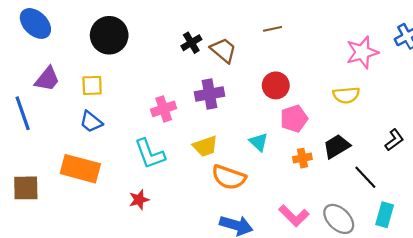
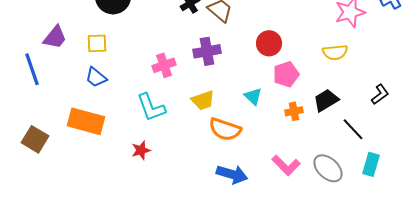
brown square: (26, 188) -> (35, 139), turned 32

